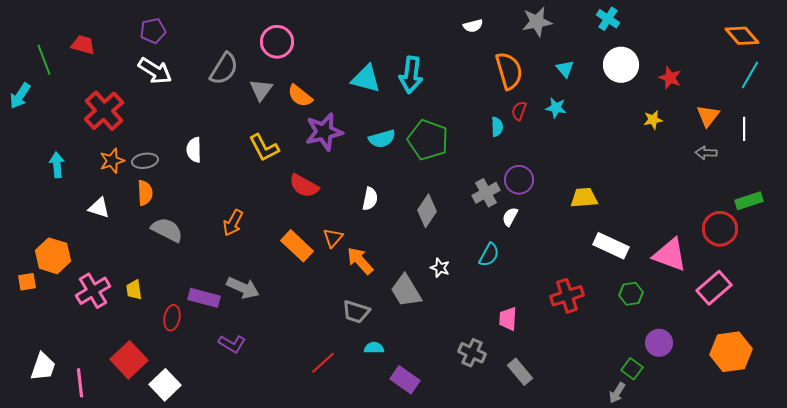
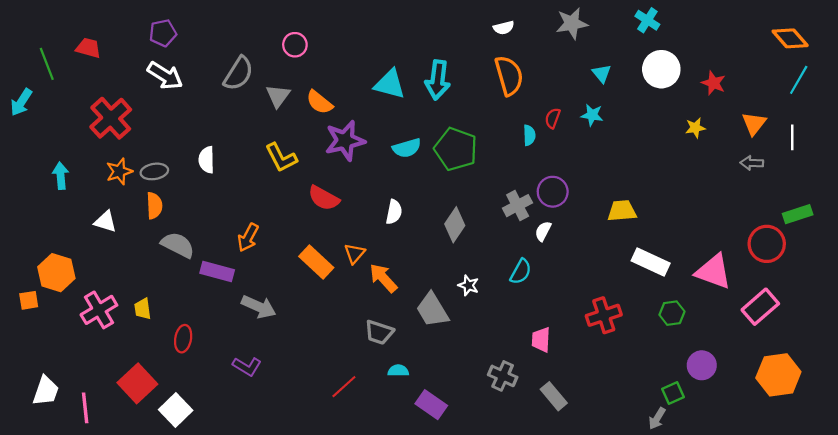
pink circle: (277, 42) -> (295, 45), size x0.7
orange semicircle: (509, 71) -> (509, 76), moved
purple rectangle: (204, 298) -> (217, 272), moved
green square: (632, 369) -> (673, 393), turned 30

